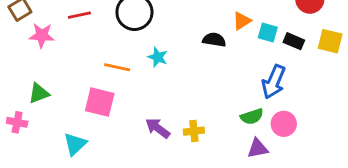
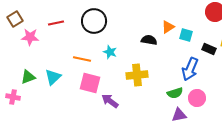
black rectangle: (294, 41) -> (209, 49), moved
pink square: (100, 102) -> (90, 83), moved
yellow cross: (194, 131) -> (137, 75), moved, size x1.5
cyan triangle: (75, 144) -> (53, 77), moved

